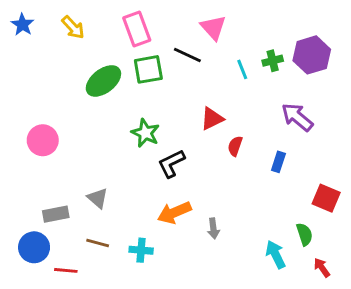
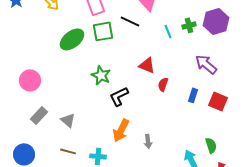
red triangle: (212, 119) -> (147, 65), turned 48
red square: (326, 198) -> (218, 101), moved
orange arrow: (174, 213) -> (121, 130), turned -40
gray rectangle: (56, 214) -> (39, 115), moved, turned -36

